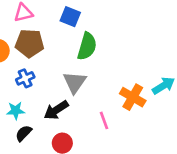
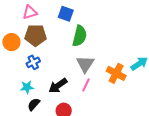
gray triangle: (75, 82) -> (85, 64), moved
pink line: (104, 120) -> (86, 85), moved, turned 48

